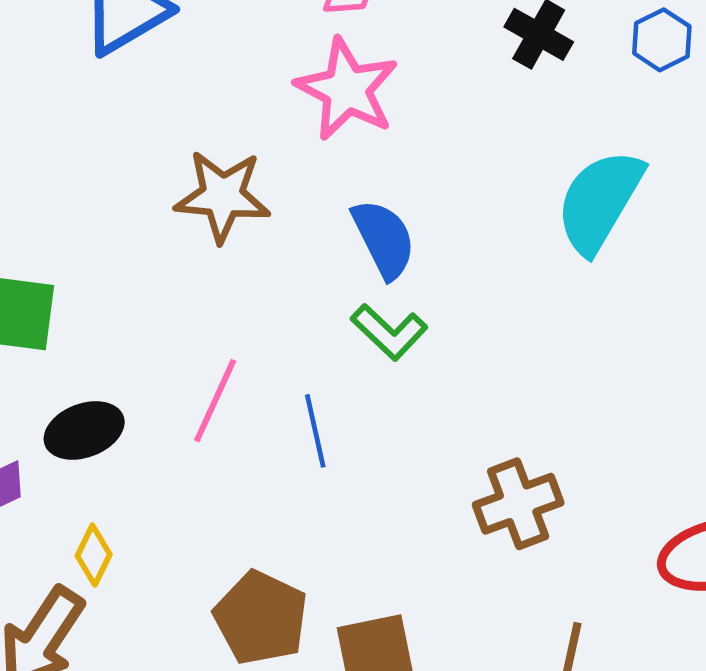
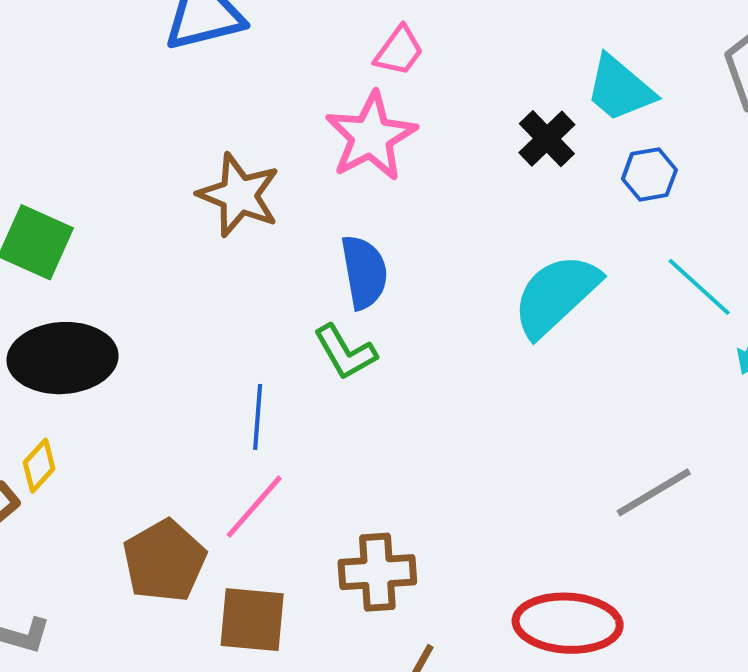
pink line: (215, 401) -> (254, 507), moved
black ellipse: (84, 430) -> (63, 358), size x1.5
brown cross: (518, 504) -> (377, 572), moved

